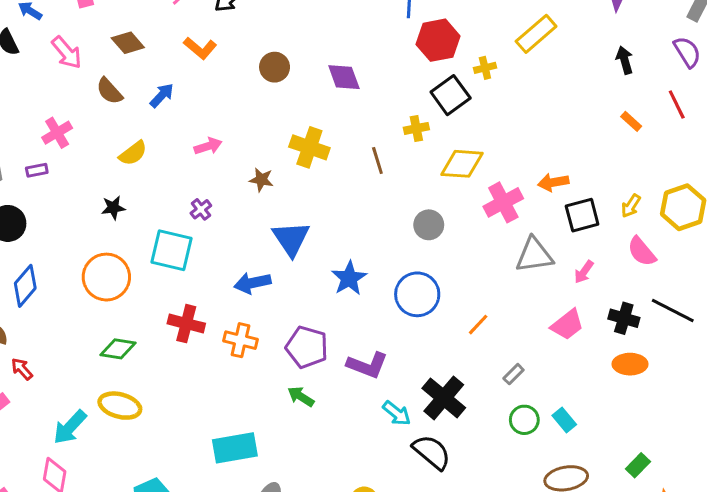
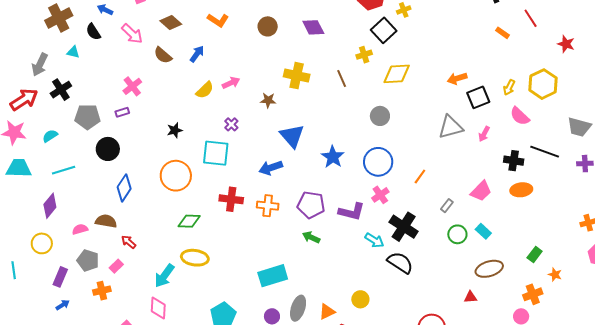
yellow semicircle: (133, 153) -> (205, 90), moved
pink cross: (503, 202) -> (380, 195), moved, size x0.7
pink trapezoid: (567, 325) -> (481, 191), moved

